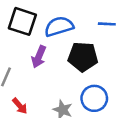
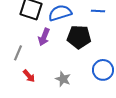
blue circle: (94, 98) -> (103, 70), moved

